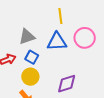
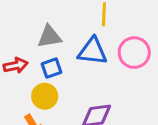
blue square: (32, 57) -> (52, 68), turned 32

